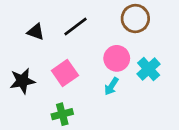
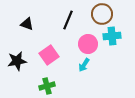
black line: (76, 26) -> (68, 20), moved, turned -30
cyan cross: (149, 69) -> (112, 36), moved, turned 36

